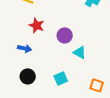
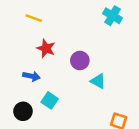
black circle: (28, 76) -> (23, 111), moved
cyan square: (61, 78) -> (50, 100), moved, turned -32

